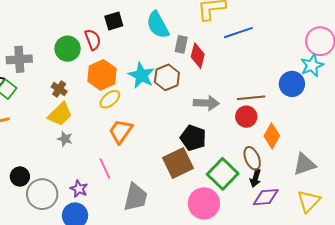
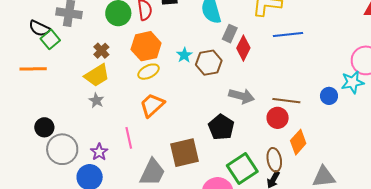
cyan star: (141, 75) -> (184, 55), size x0.6
blue circle: (292, 84) -> (329, 96), size x0.7
brown square: (178, 163) -> (185, 153), moved

